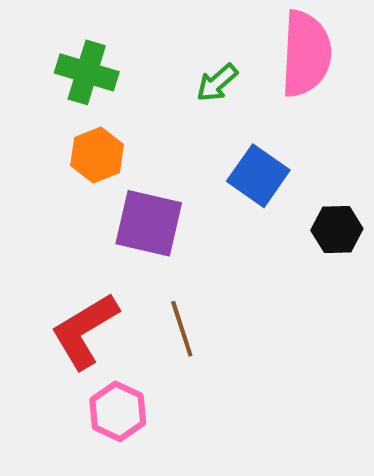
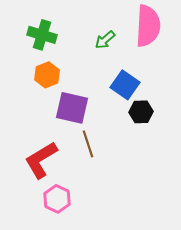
black hexagon: (337, 229) -> (141, 112), moved
brown line: (182, 329) -> (88, 144), moved

